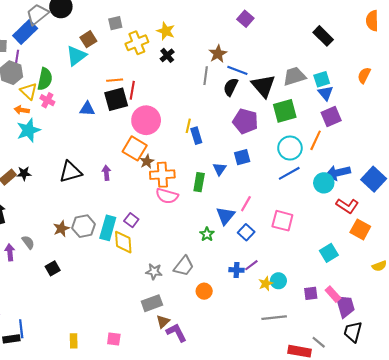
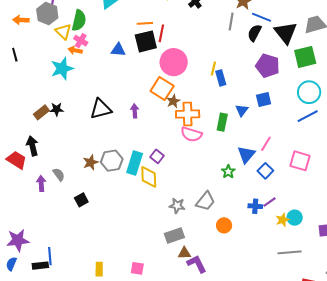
orange arrow: (22, 110) -> (75, 50), moved
brown triangle: (163, 322) -> (184, 253), turned 40

